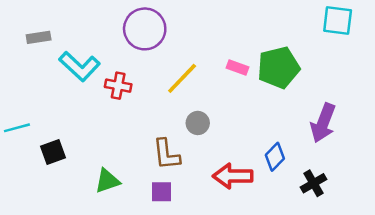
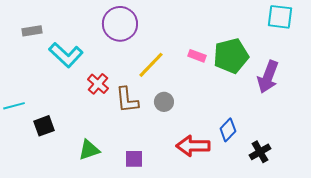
red cross: (118, 86) -> (98, 84), moved, turned 30
purple arrow: (323, 123) -> (268, 77), moved
brown L-shape: (166, 154) -> (127, 100), moved

